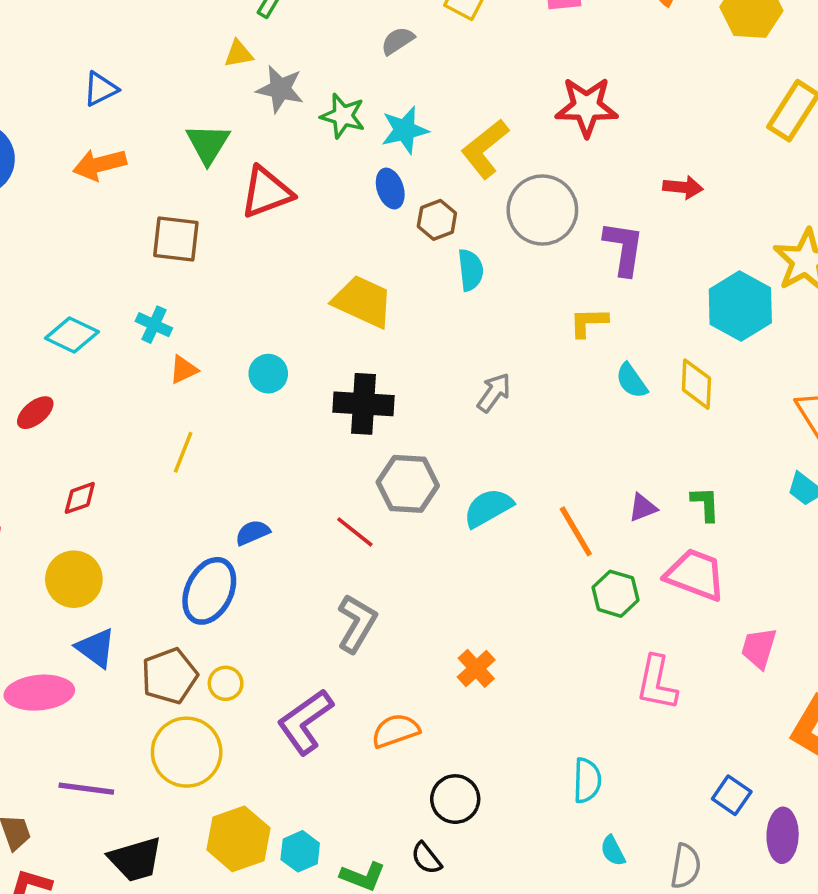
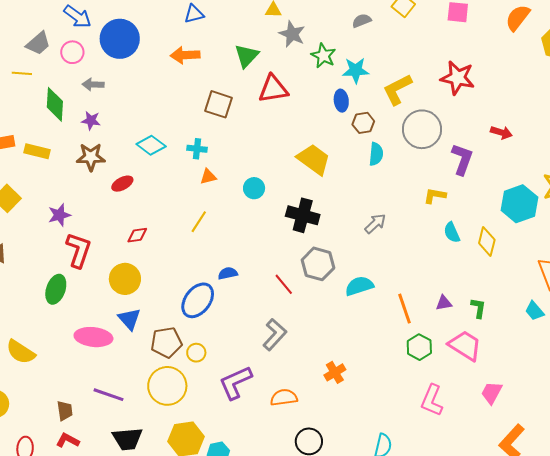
cyan cross: (154, 325) -> (197, 149), turned -30

